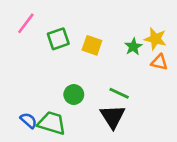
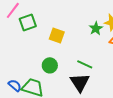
green square: (58, 39) -> (28, 22), moved
yellow square: (92, 45) -> (57, 35), moved

